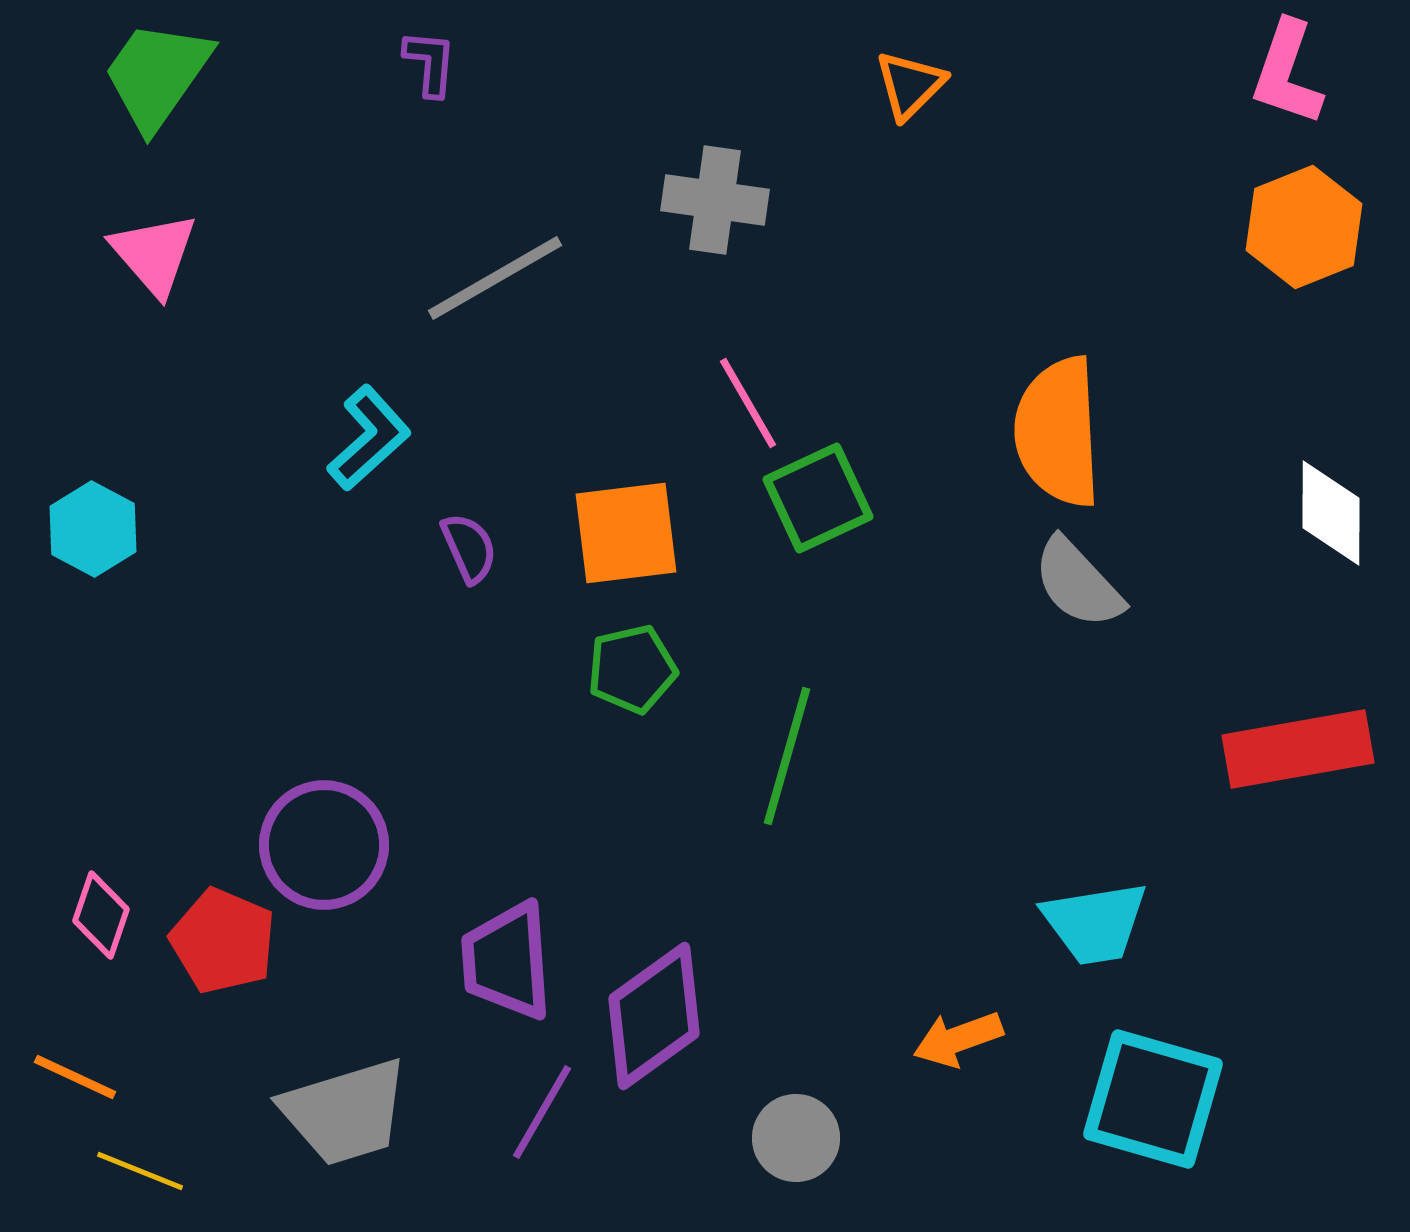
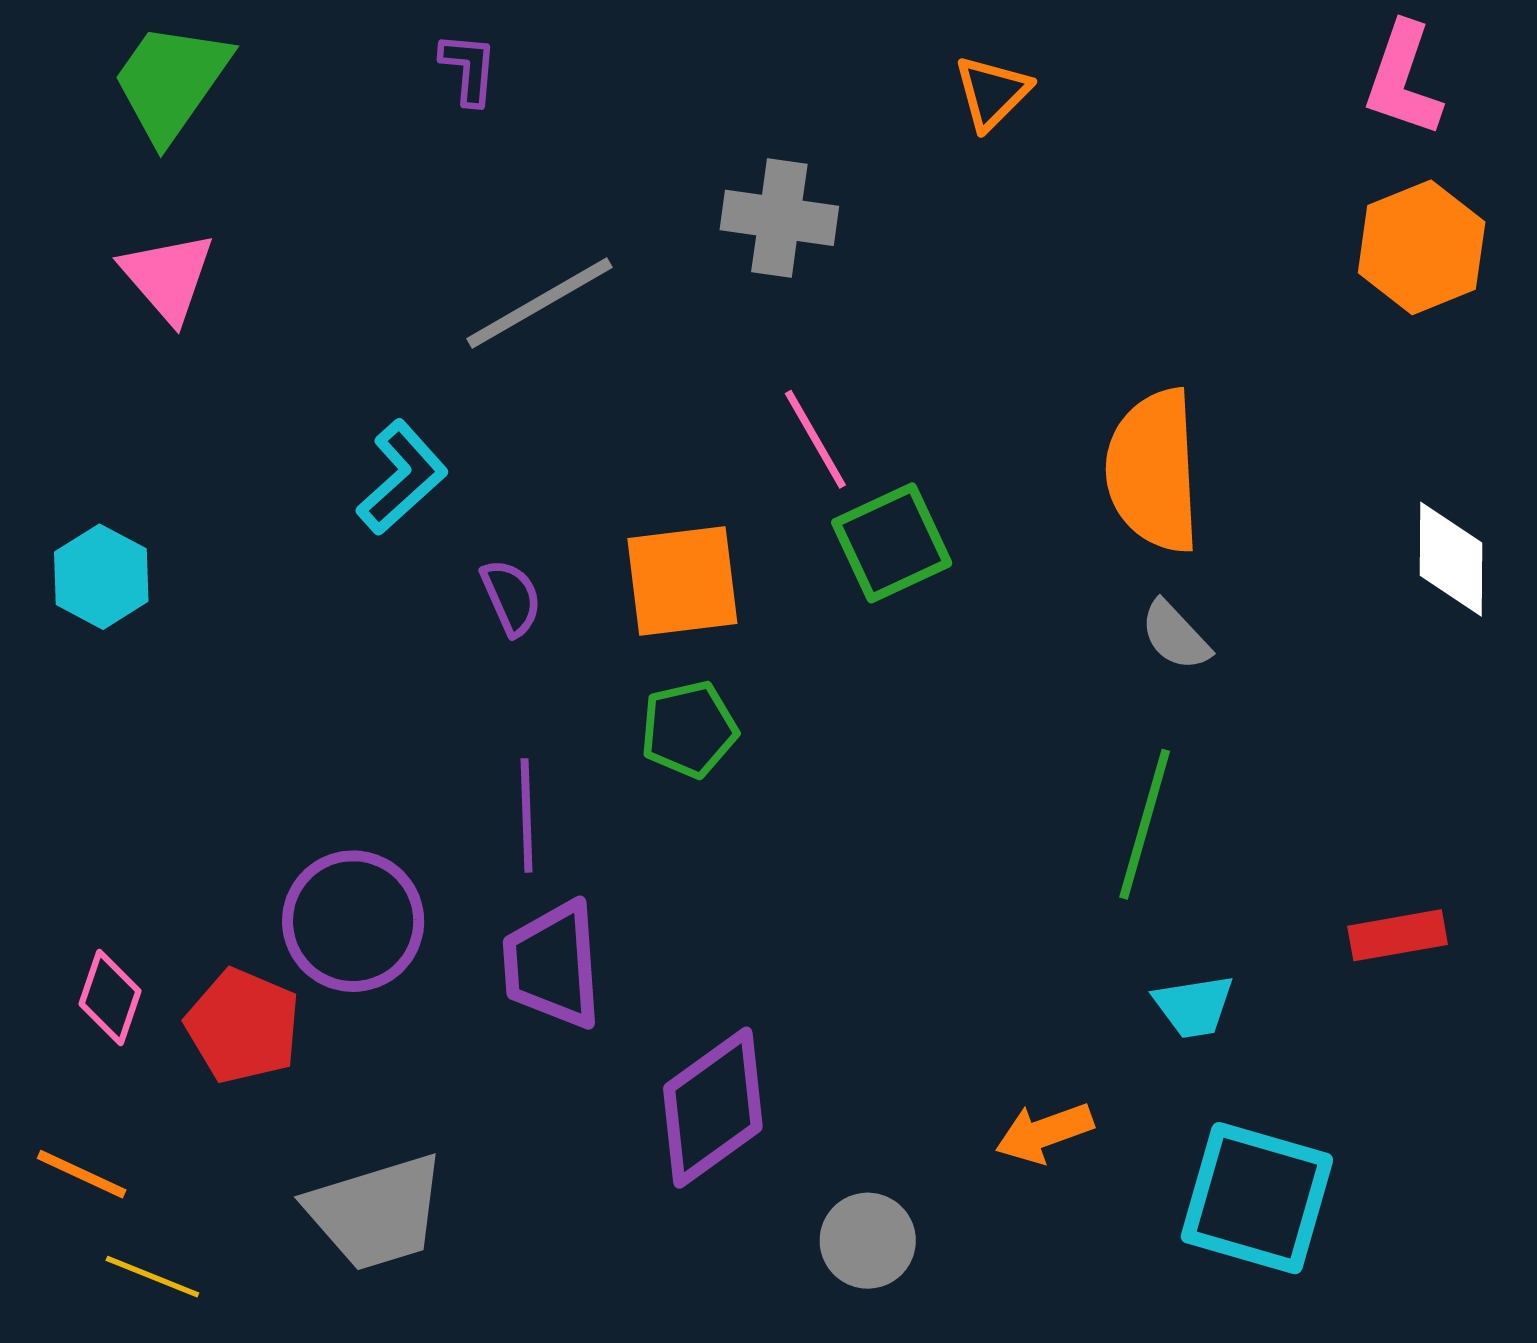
gray semicircle: (1078, 583) -> (1175, 636), size x0.7
red rectangle: (1298, 749) -> (1398, 935), moved, size x0.6
green line: (787, 756) -> (1145, 824), moved
cyan trapezoid: (1095, 923) -> (1194, 1006), size x0.7
purple trapezoid: (507, 961) -> (553, 965), moved
purple line: (542, 1112) -> (526, 815), moved, turned -32

